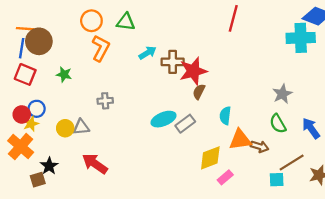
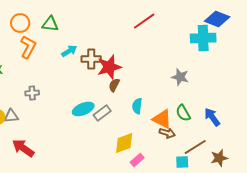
red line: (233, 18) -> (144, 21), turned 40
gray star: (282, 94) -> (180, 77), moved, turned -30
orange triangle: (240, 140) -> (162, 119), moved, turned 35

